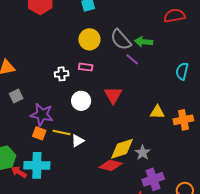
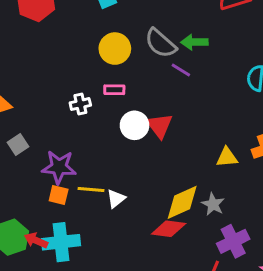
white circle: (81, 101) -> (135, 125), moved
yellow triangle: (157, 112) -> (227, 157), moved
red arrow: (19, 172) -> (36, 240), moved

